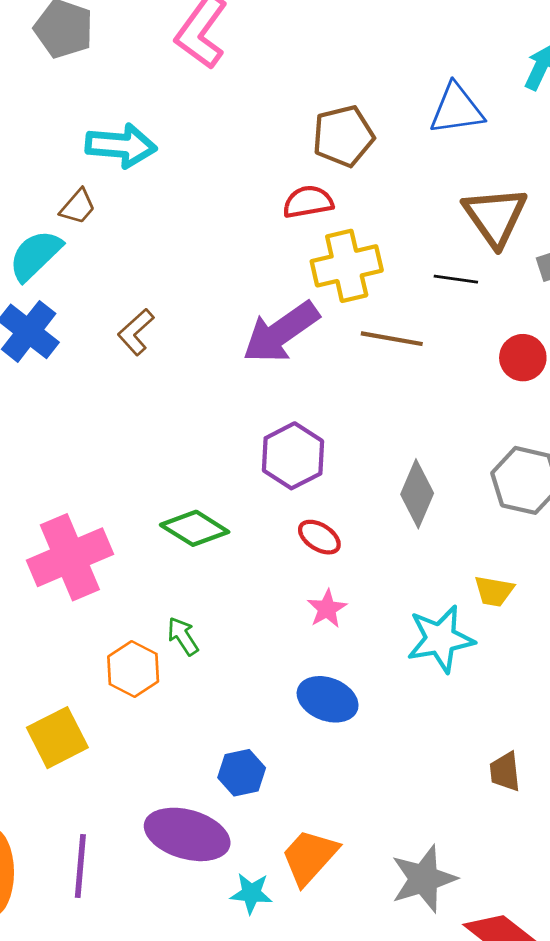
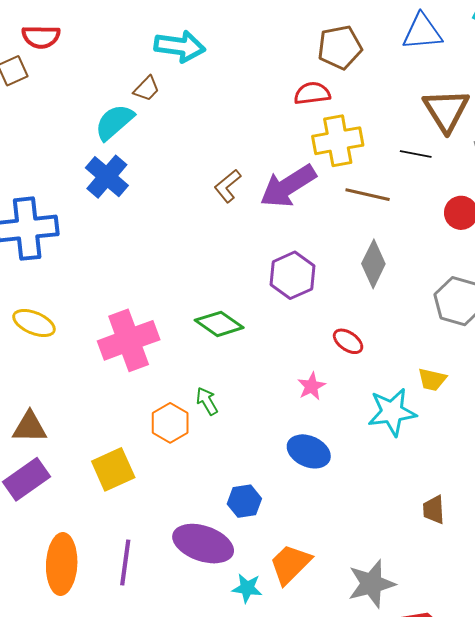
brown L-shape: (136, 332) -> (228, 186), moved
gray diamond: (417, 494) -> (373, 264), moved
red ellipse: (319, 537) -> (348, 341), moved

